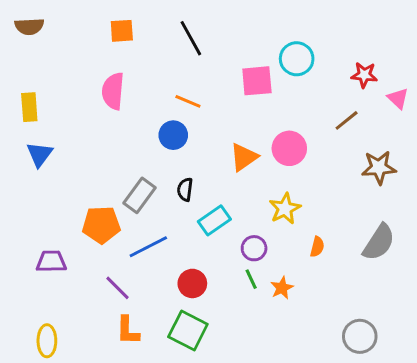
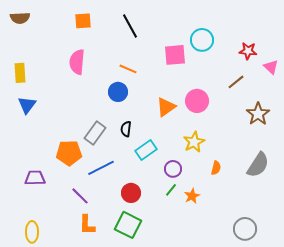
brown star: (379, 167) -> (258, 114), turned -30
green line: (251, 279) -> (171, 190), turned 64

